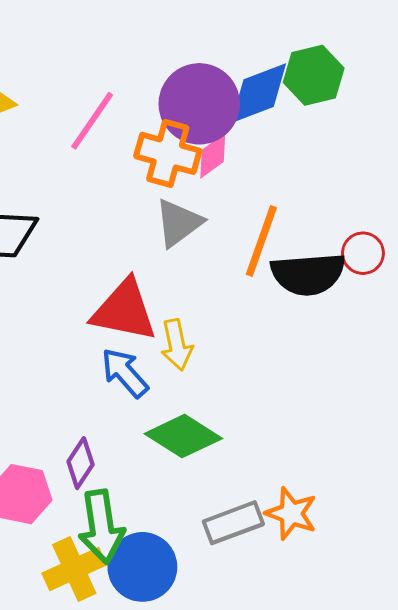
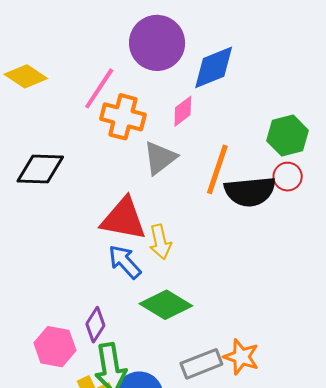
green hexagon: (314, 75) -> (287, 136), moved
purple circle: (199, 104) -> (157, 43), moved
orange cross: (168, 153) -> (123, 117), moved

